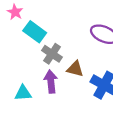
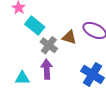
brown triangle: (75, 69) -> (69, 37), moved

